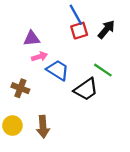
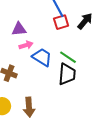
green line: (103, 70) -> (68, 57), moved
black trapezoid: (86, 89) -> (67, 74), turned -50

